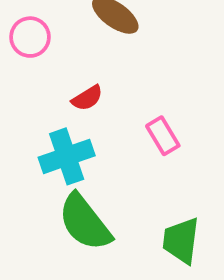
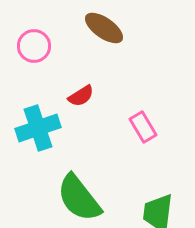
cyan cross: (67, 156) -> (38, 128), moved

